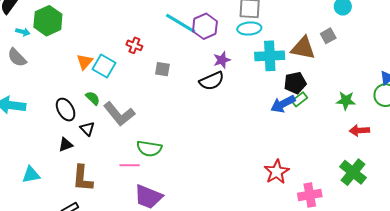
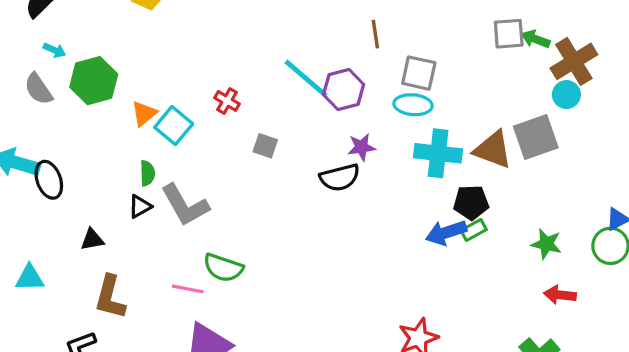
green hexagon: (48, 21) -> (94, 81), moved
gray square: (328, 36) -> (536, 137), size x1.8
green semicircle: (93, 98) -> (147, 173), turned 35
black ellipse: (66, 110) -> (49, 180), moved
black triangle: (87, 129) -> (140, 206), moved, turned 35

